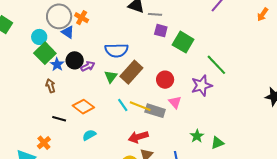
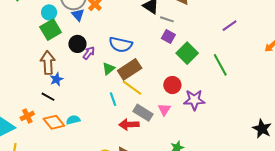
blue star: (57, 64) -> (56, 79), moved
green line: (216, 65) -> (220, 65), moved
purple arrow: (88, 66) -> (89, 53), turned -40
red circle: (165, 80) -> (172, 85), moved
brown arrow: (50, 86) -> (48, 63), size x1.6
yellow line: (140, 106) -> (132, 88), moved
orange diamond: (83, 107) -> (54, 122), moved
red arrow: (138, 137) -> (129, 125), moved

